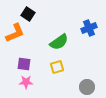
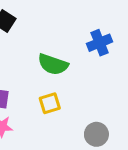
green semicircle: (59, 42) -> (53, 64), turned 54

